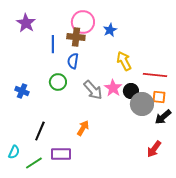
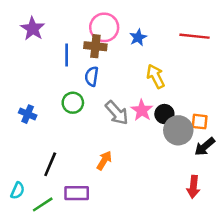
red line: (155, 75) -> (195, 36), moved
red arrow: (154, 149) -> (193, 187), turned -30

